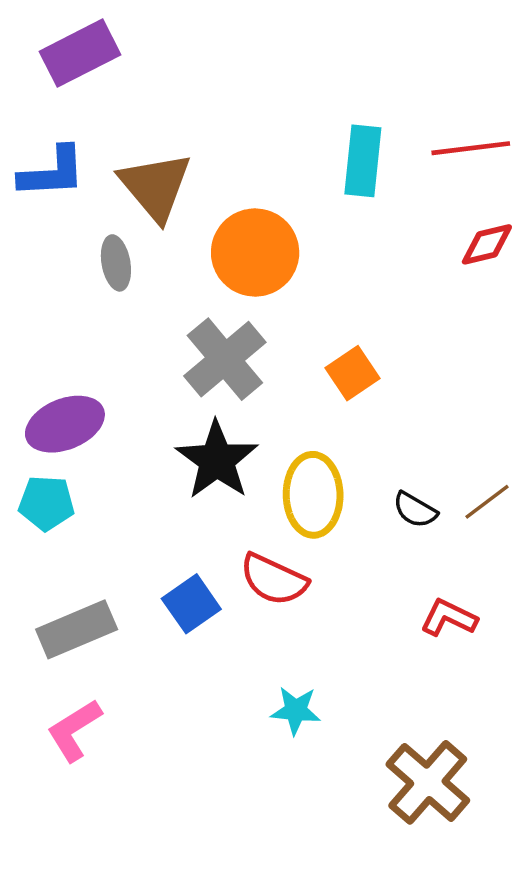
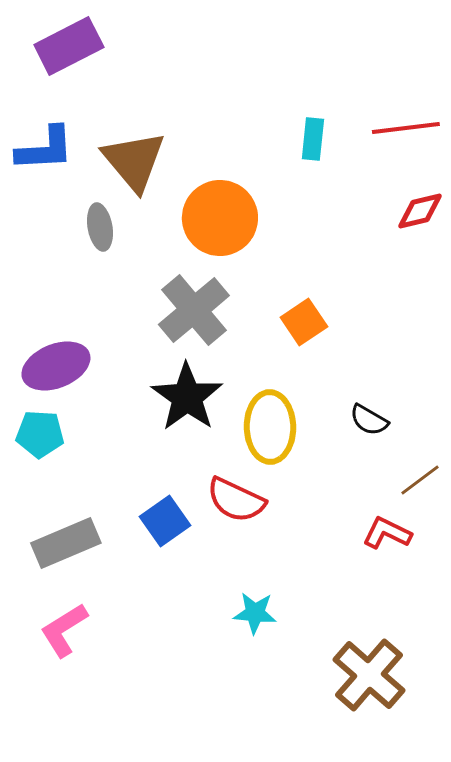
cyan rectangle: (363, 161) -> (313, 139), size x0.7
brown line: (487, 502) -> (420, 480), moved
black semicircle: (415, 510) -> (369, 420), moved

